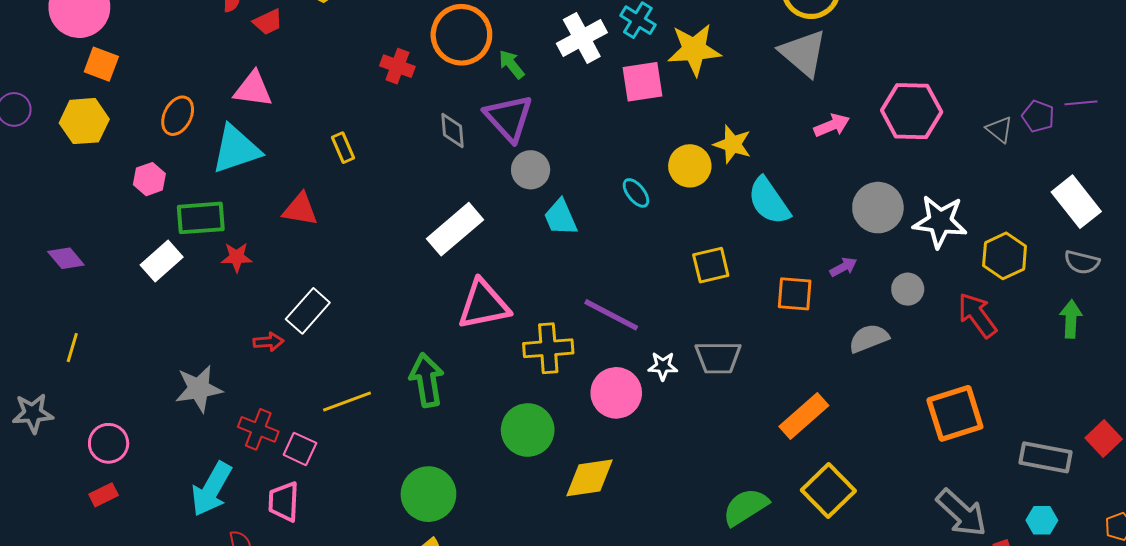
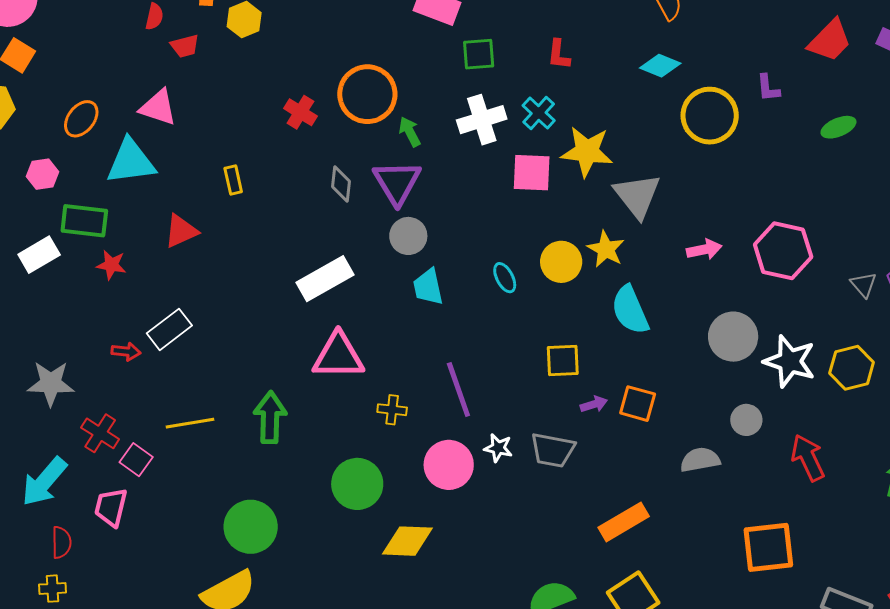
gray triangle: (803, 53) -> (637, 196), moved
red triangle: (300, 209) -> (181, 231), turned -45
yellow hexagon: (1005, 256) -> (852, 368), moved
purple arrow: (843, 267) -> (594, 404), moved
purple line: (611, 315) -> (458, 389), turned 32
yellow cross: (548, 348) -> (392, 410), size x0.6

